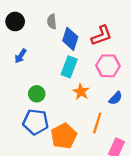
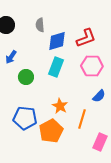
blue diamond: (70, 39) -> (57, 41), turned 55
orange star: (81, 92) -> (60, 106), moved
green circle: (37, 94) -> (26, 77), moved

